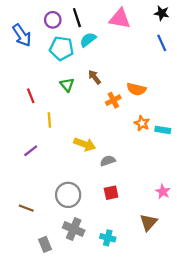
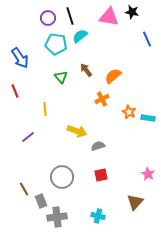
black star: (162, 13) -> (132, 12), moved
blue arrow: (22, 35) -> (20, 58), moved
orange semicircle: (136, 89) -> (113, 76), moved, turned 126
red line: (31, 96) -> (15, 91), moved
orange cross: (113, 100) -> (102, 99), moved
brown line: (26, 208) -> (24, 189), turned 40
gray cross: (74, 229) -> (57, 217), moved, turned -30
gray rectangle: (45, 244) -> (41, 201), moved

